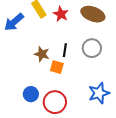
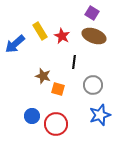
gray circle: (92, 48) -> (93, 85), moved
black line: (65, 50) -> (74, 62), moved

